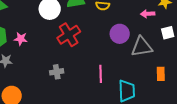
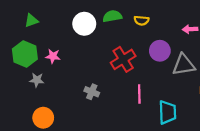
red cross: (69, 35) -> (123, 59), moved
gray cross: (57, 72) -> (92, 92), turned 32

